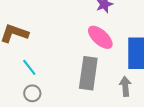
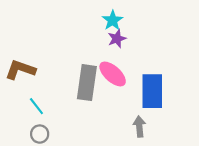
gray rectangle: (88, 73) -> (87, 83), moved

